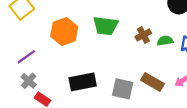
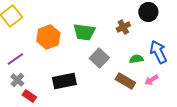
brown cross: (143, 35) -> (123, 27), moved
green semicircle: (165, 41) -> (136, 59), moved
gray square: (123, 89) -> (99, 58), moved, turned 30

